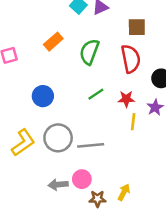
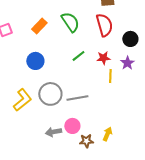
orange rectangle: (53, 42) -> (39, 26), moved
green semicircle: (89, 52) -> (70, 22), turned 130

